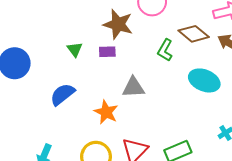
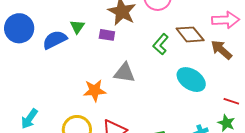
blue semicircle: (62, 94) -> (55, 40), moved
orange star: (106, 112) -> (95, 90), turned 30

